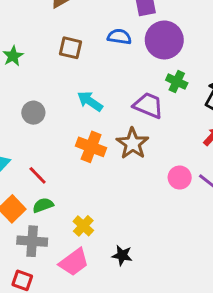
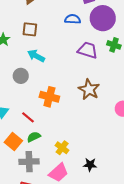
brown square: (70, 48) -> (30, 29), moved
cyan arrow: (90, 101) -> (36, 56), moved
purple trapezoid: (148, 105) -> (88, 50), moved
orange cross: (91, 147) -> (49, 97), moved

